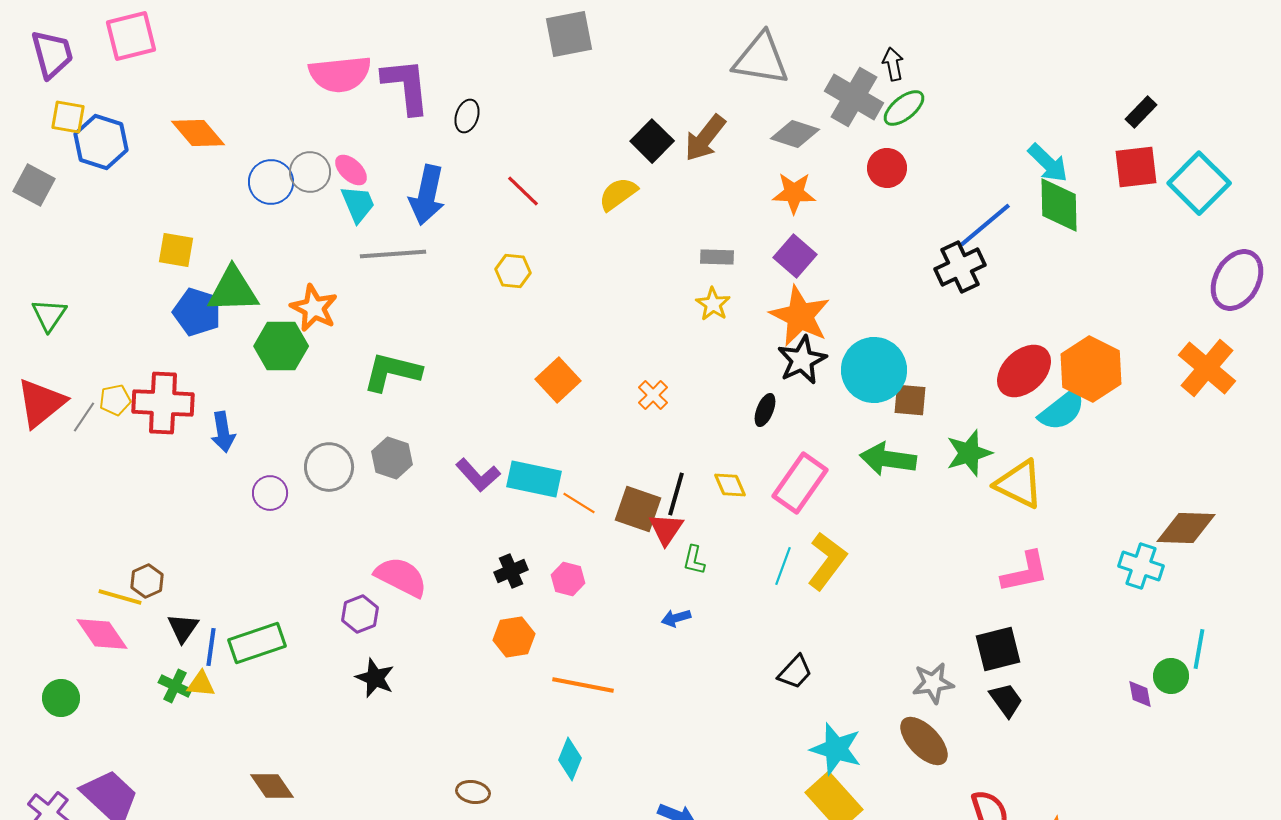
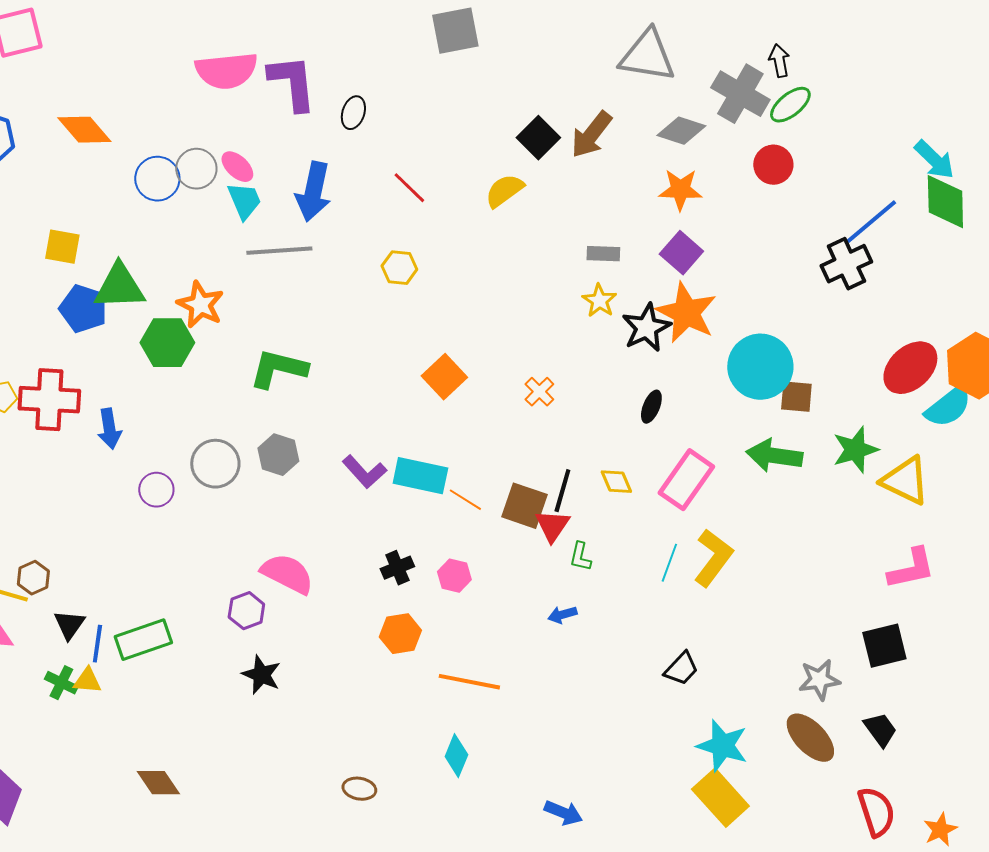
black star: (802, 360) -> (646, 328), moved
black trapezoid: (1006, 700) -> (880, 730), moved

